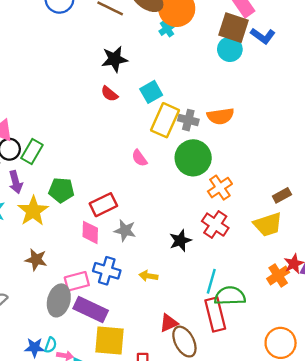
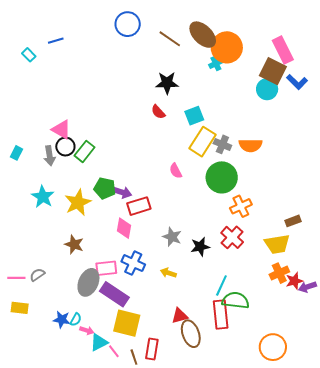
purple arrow: (16, 182) -> (122, 192), moved, turned -66
gray star: (125, 230) -> (172, 237), moved
orange cross: (278, 275) -> (279, 273), moved

